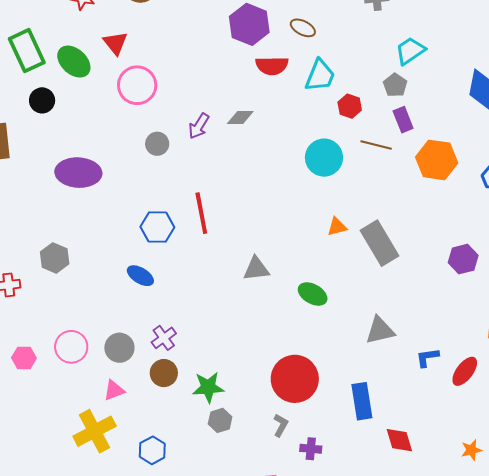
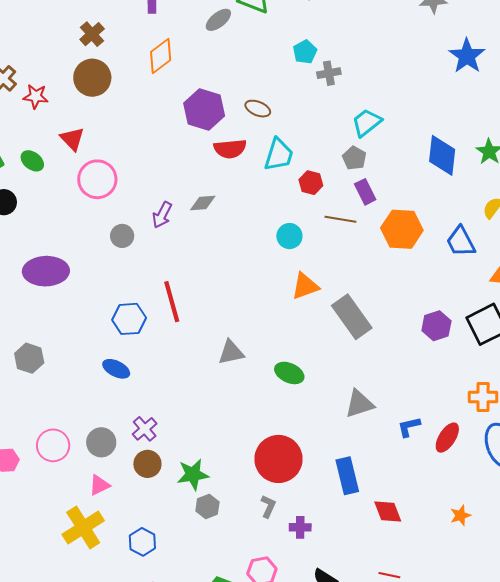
green ellipse: (74, 62) -> (32, 161), size x0.7
cyan circle: (324, 158) -> (289, 236), size x0.7
orange triangle: (337, 227) -> (305, 286), moved, size x1.4

